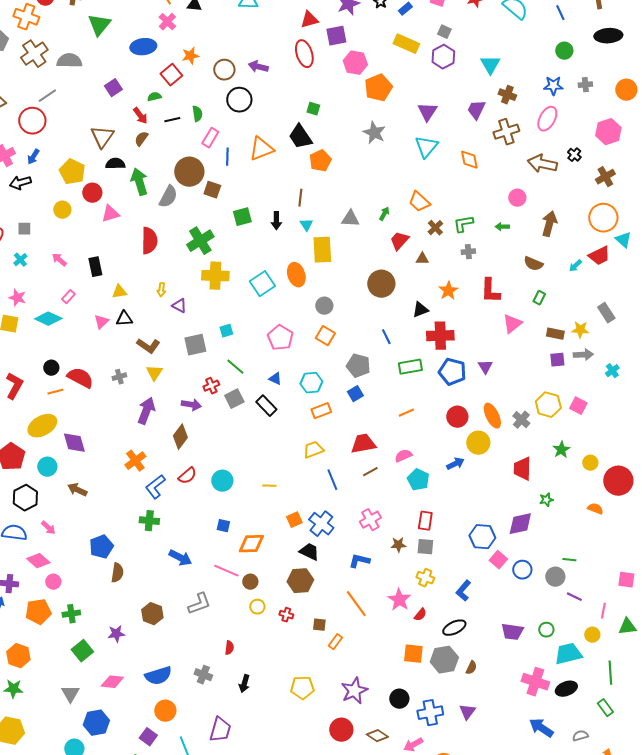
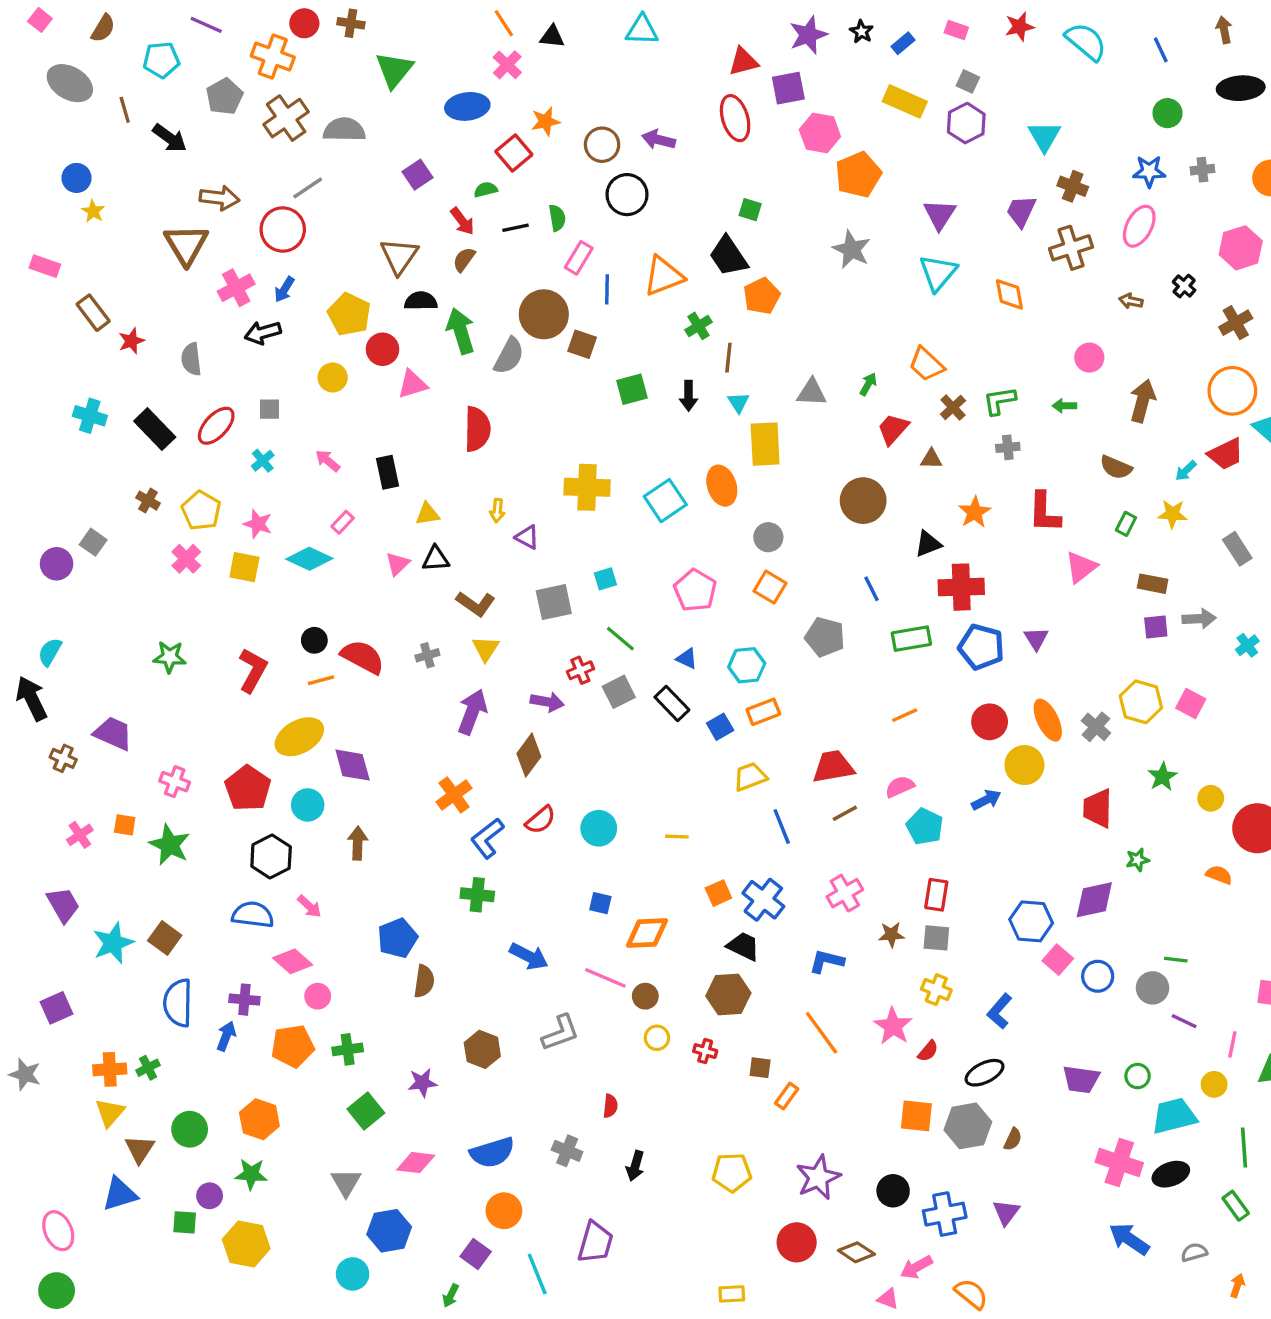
brown arrow: (542, 164) -> (1131, 301), size x0.5
green cross: (200, 241) -> (698, 326), moved, size x0.6
yellow star: (580, 330) -> (1172, 514), moved
blue square: (355, 394) -> (720, 727), moved
brown arrow: (77, 490) -> (358, 843), turned 66

